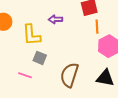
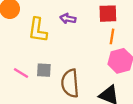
gray square: (40, 58) -> (44, 70), moved, turned -32
brown semicircle: (69, 75) -> (70, 83), turned -35

